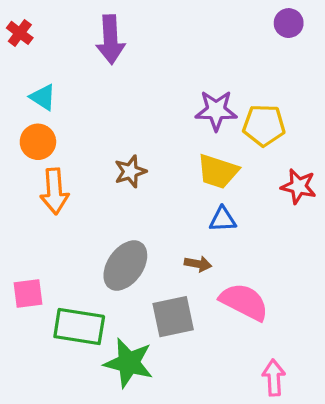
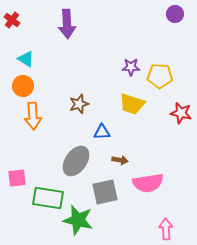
purple star: (216, 110) -> (131, 67), size x0.7
blue triangle: (223, 219) -> (102, 132), moved
pink semicircle: (244, 302) -> (148, 183), turned 144

